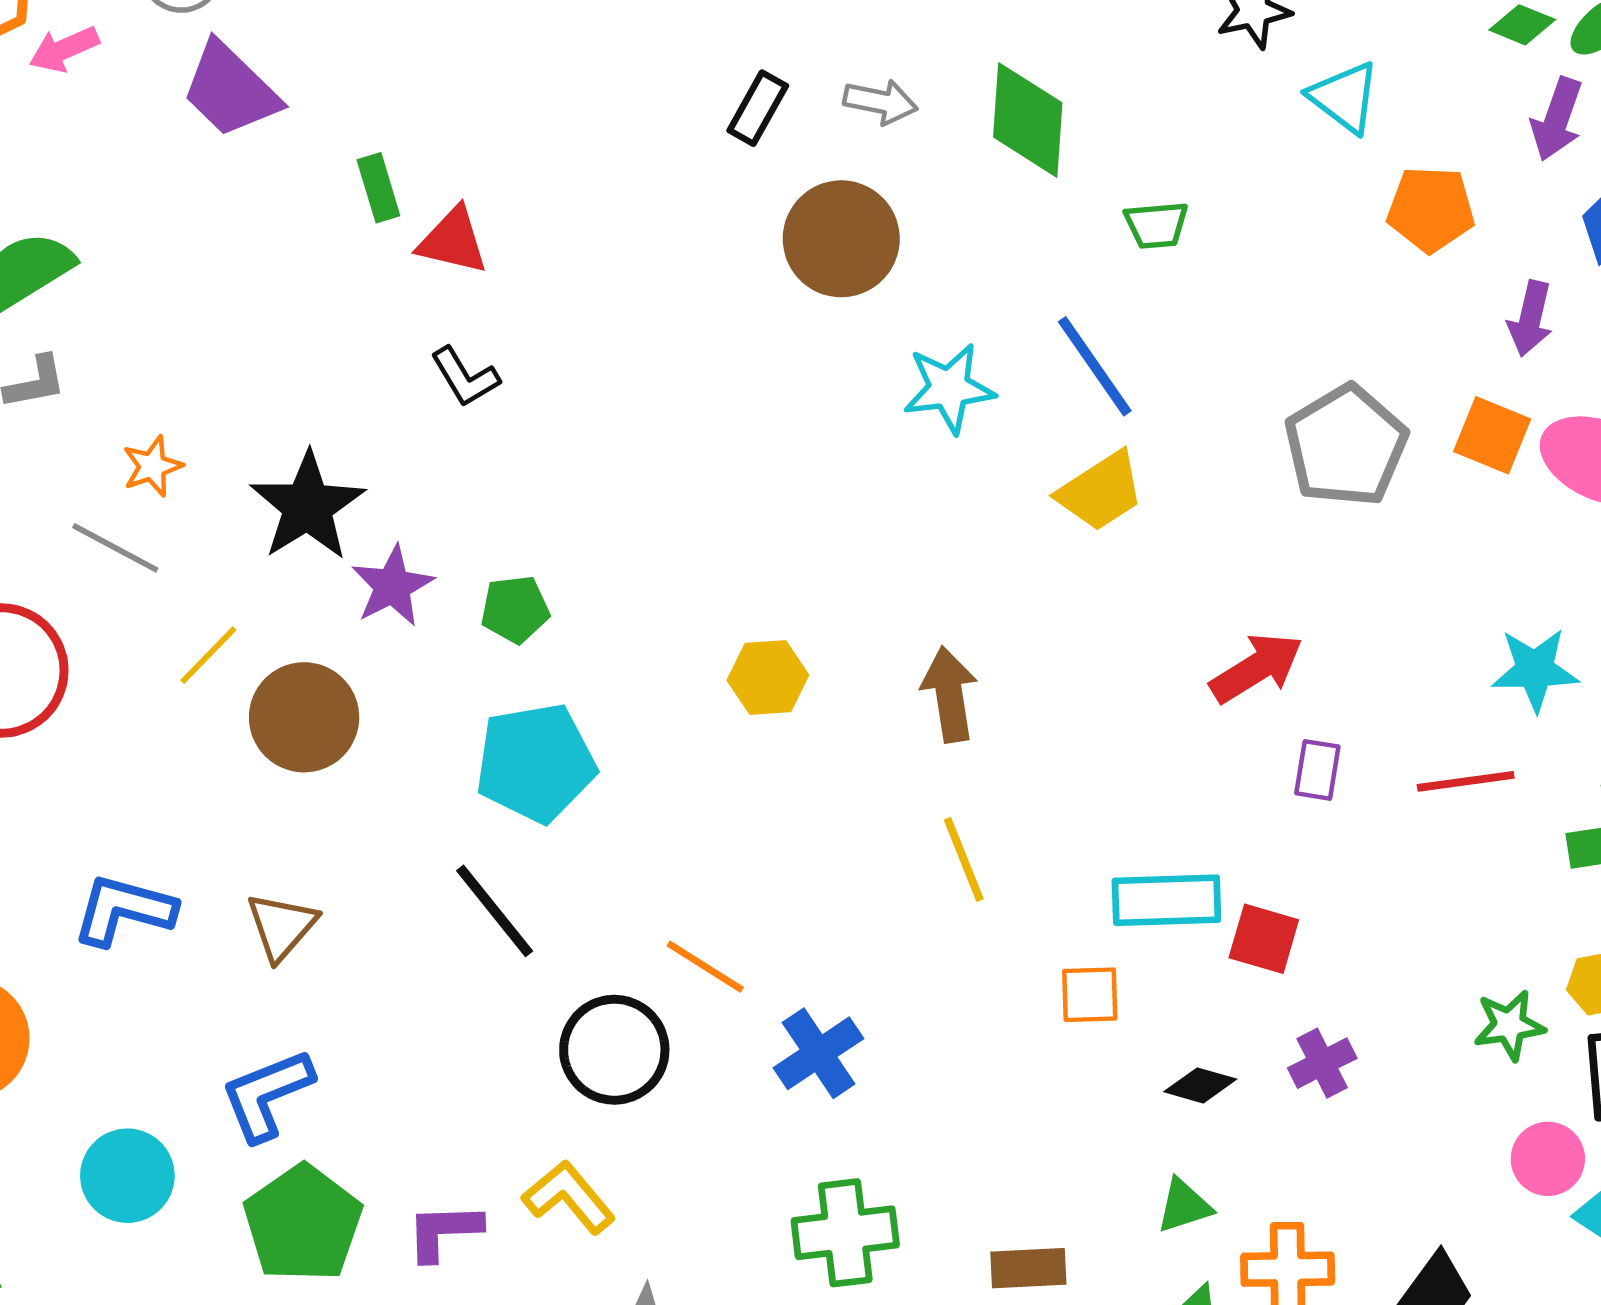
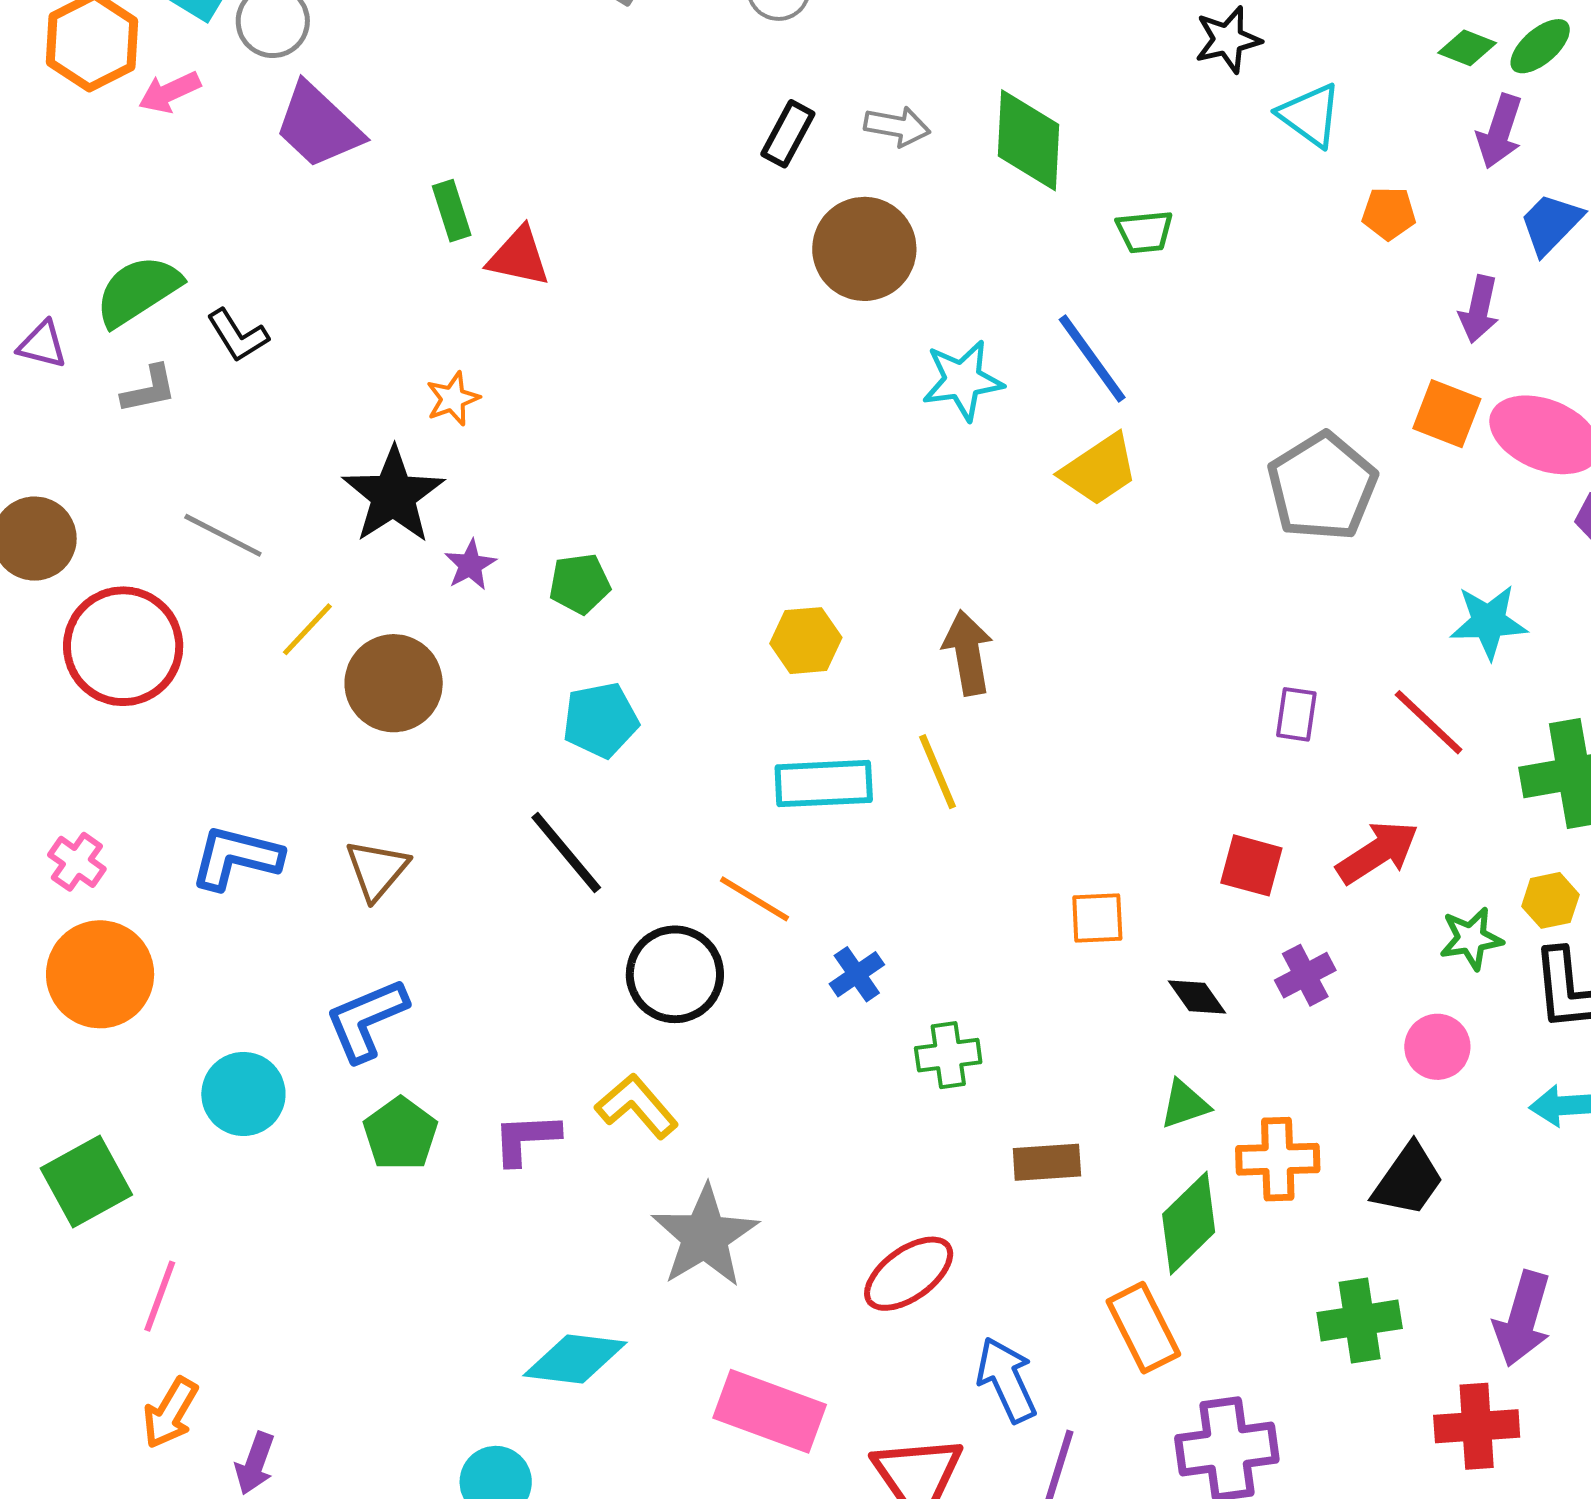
orange pentagon: (1431, 209) -> (1389, 213), size x0.7
black L-shape: (465, 377) -> (238, 335), moved
gray pentagon: (1346, 446) -> (1322, 487), moved
orange star: (152, 466) -> (453, 399), moved
purple star: (392, 586) -> (470, 565), size x0.7
red arrow: (1256, 668) -> (1378, 852), moved
cyan pentagon: (536, 763) -> (600, 720), size x0.7
red line: (1466, 781) -> (1429, 722), turned 52
yellow line: (964, 859) -> (938, 772), moved
cyan rectangle: (1166, 900) -> (824, 784), moved
blue cross: (819, 1053) -> (857, 974), size x0.7
black diamond: (1200, 1085) -> (1197, 997), turned 40
pink circle: (1548, 1159) -> (1437, 1047), moved
green pentagon: (303, 1223) -> (400, 1134), size x0.7
green cross: (845, 1233) -> (948, 1055), moved, size x0.7

